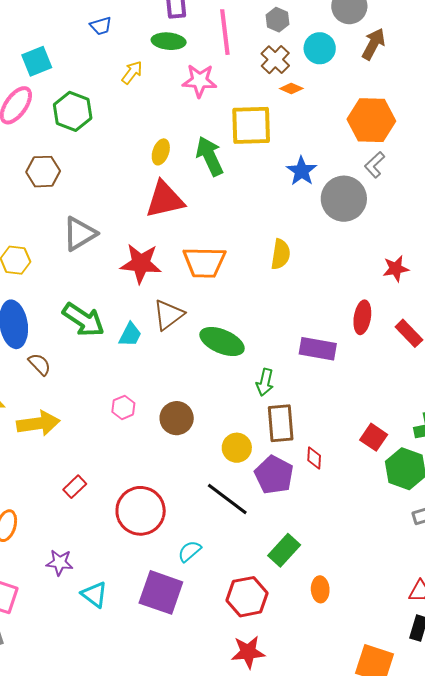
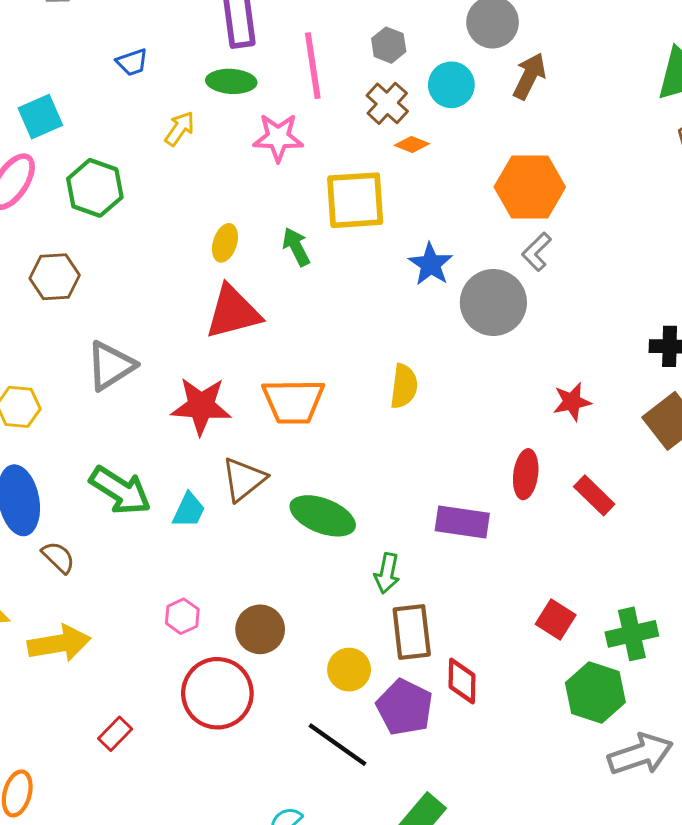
green arrow: (210, 156) -> (296, 247), size x0.7
red square: (374, 437) -> (556, 619), moved
red diamond: (314, 458) -> (462, 681), size x1.4
red circle: (141, 511) -> (217, 693), moved

